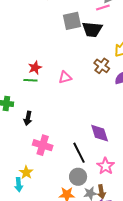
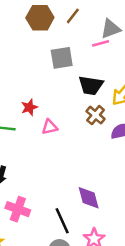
black trapezoid: (92, 29) -> (91, 85), moved
red star: (35, 68) -> (29, 107), moved

